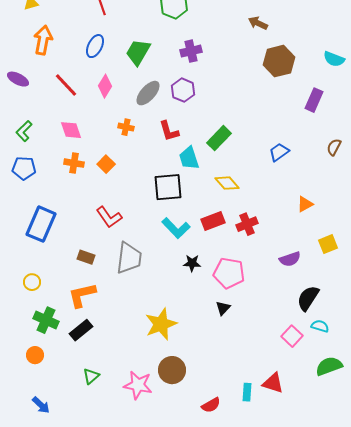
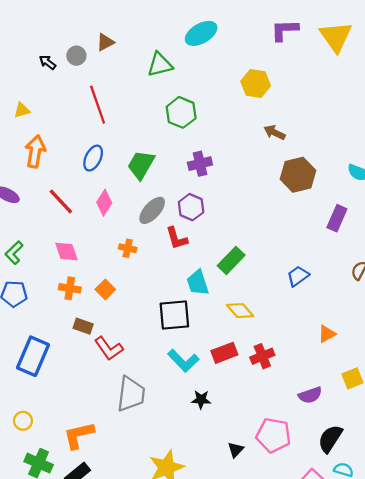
red L-shape: (169, 131) -> (177, 238), moved
brown rectangle: (86, 257) -> (83, 326), moved
pink pentagon: (229, 273) -> (273, 435), moved

